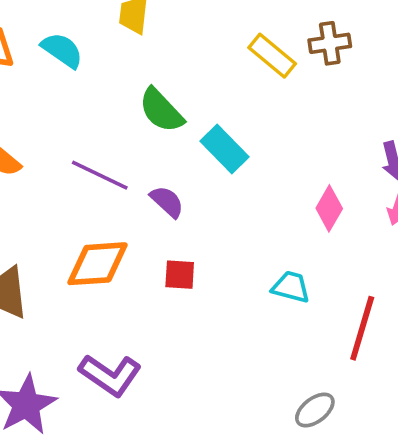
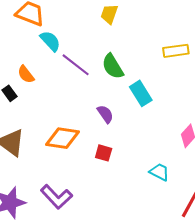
cyan semicircle: (62, 50) -> (50, 41), moved
yellow rectangle: (272, 56) -> (176, 51), turned -60
purple line: (100, 175) -> (76, 65), moved

